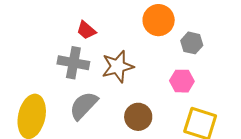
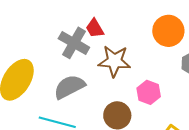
red trapezoid: (86, 30) -> (95, 28), moved
pink hexagon: (182, 81) -> (149, 92), moved

